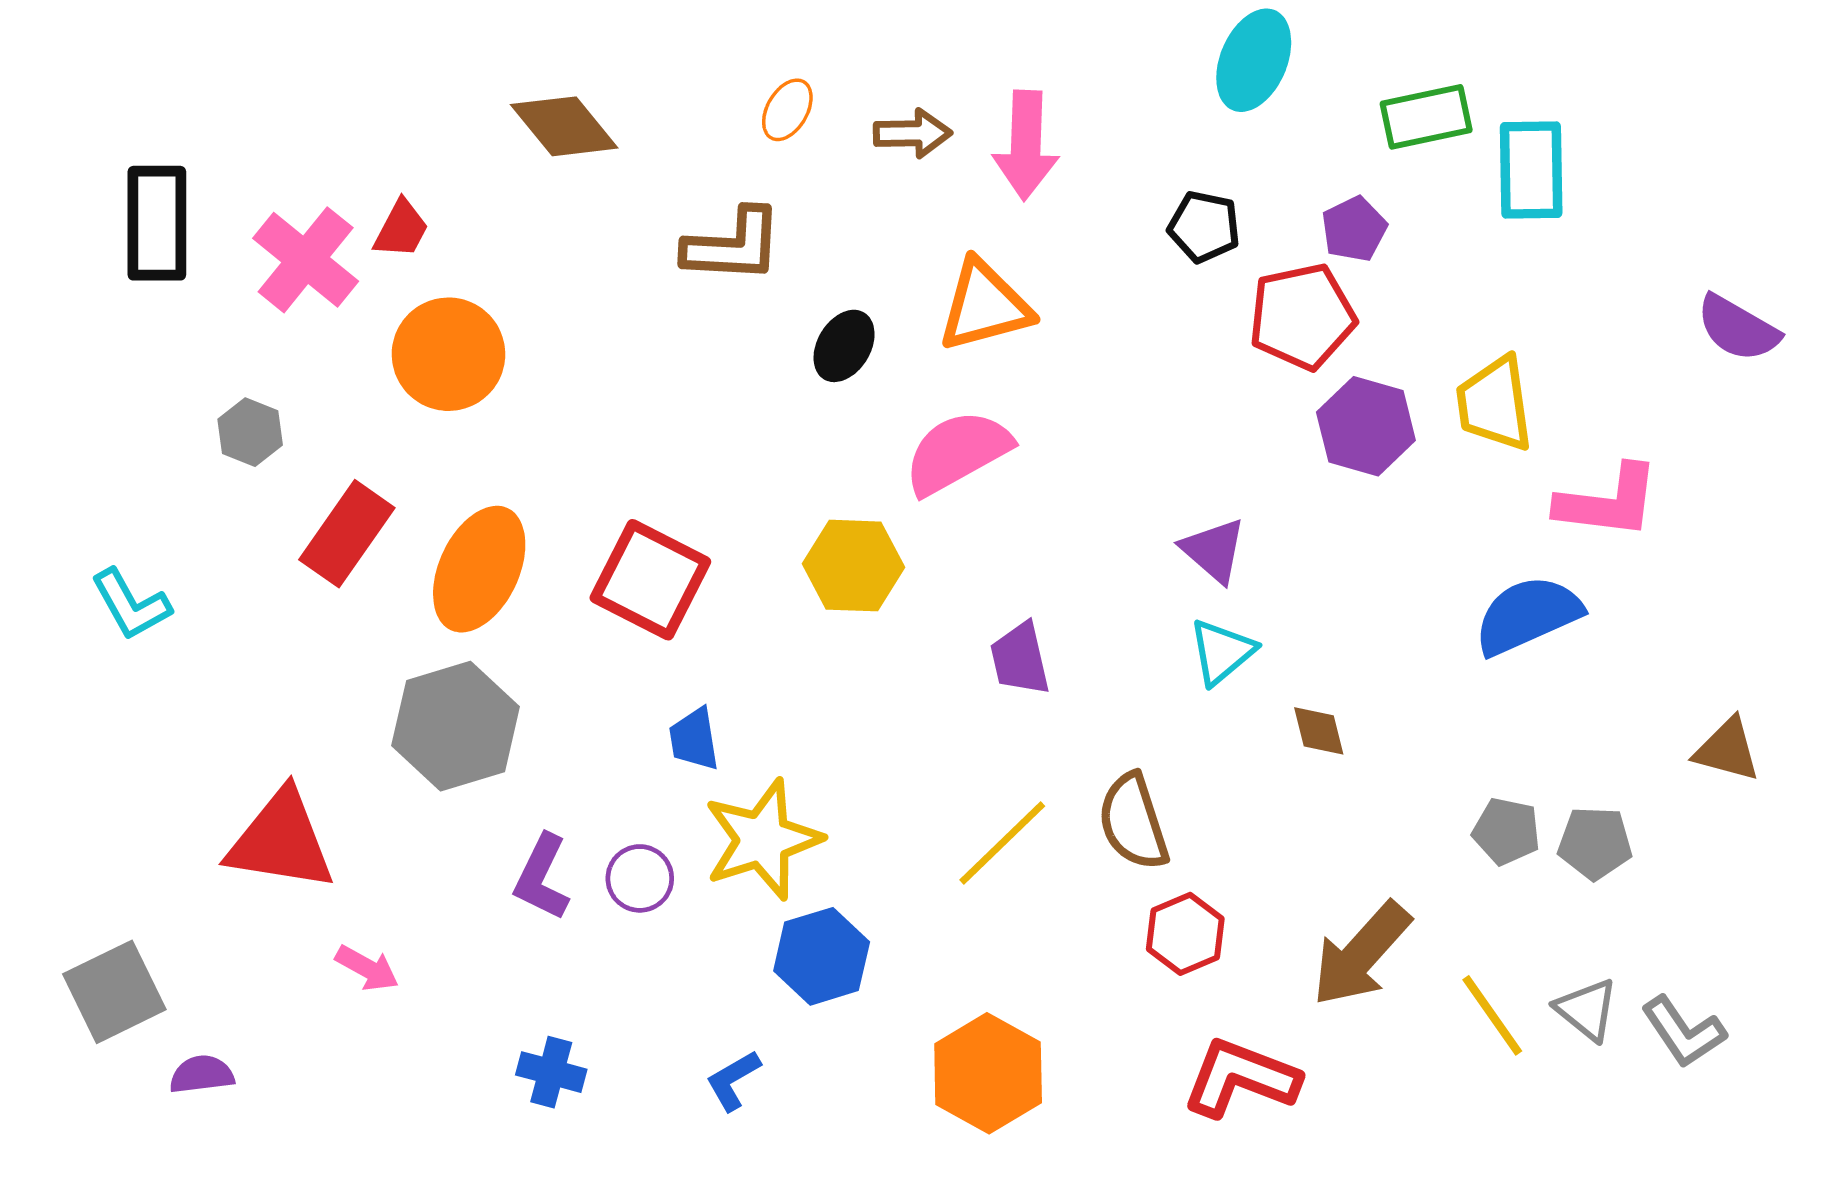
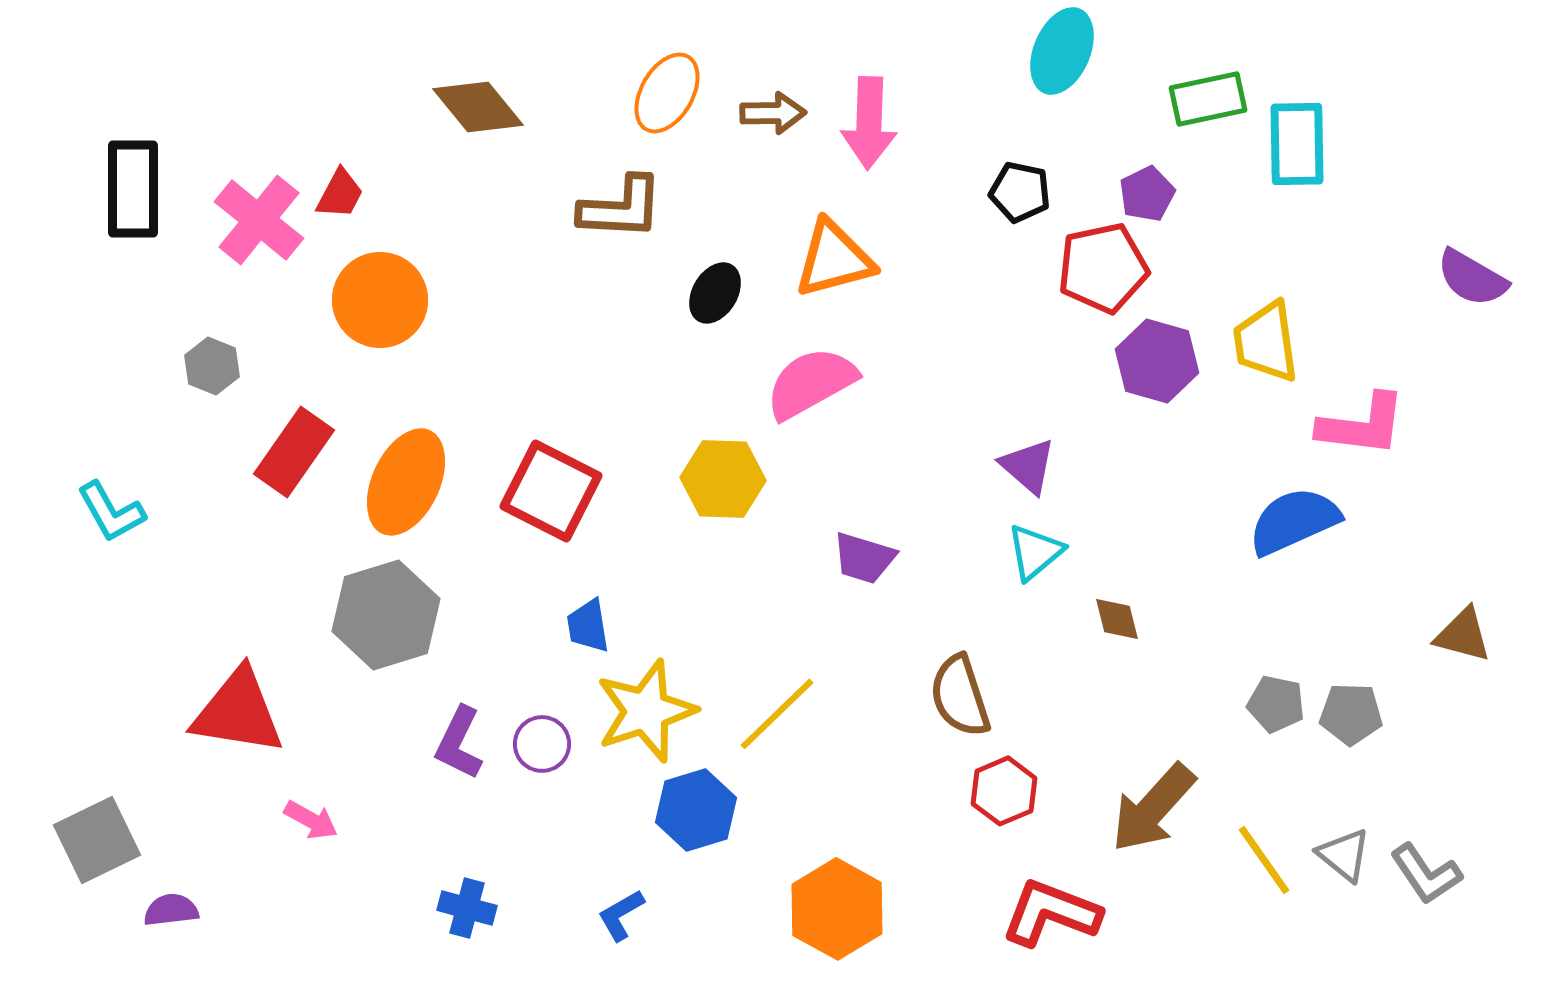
orange ellipse: (787, 110) -> (667, 93), size x1.5
purple trapezoid: (1020, 659) -> (864, 558), turned -60
yellow line: (1002, 843) -> (777, 714), moved

